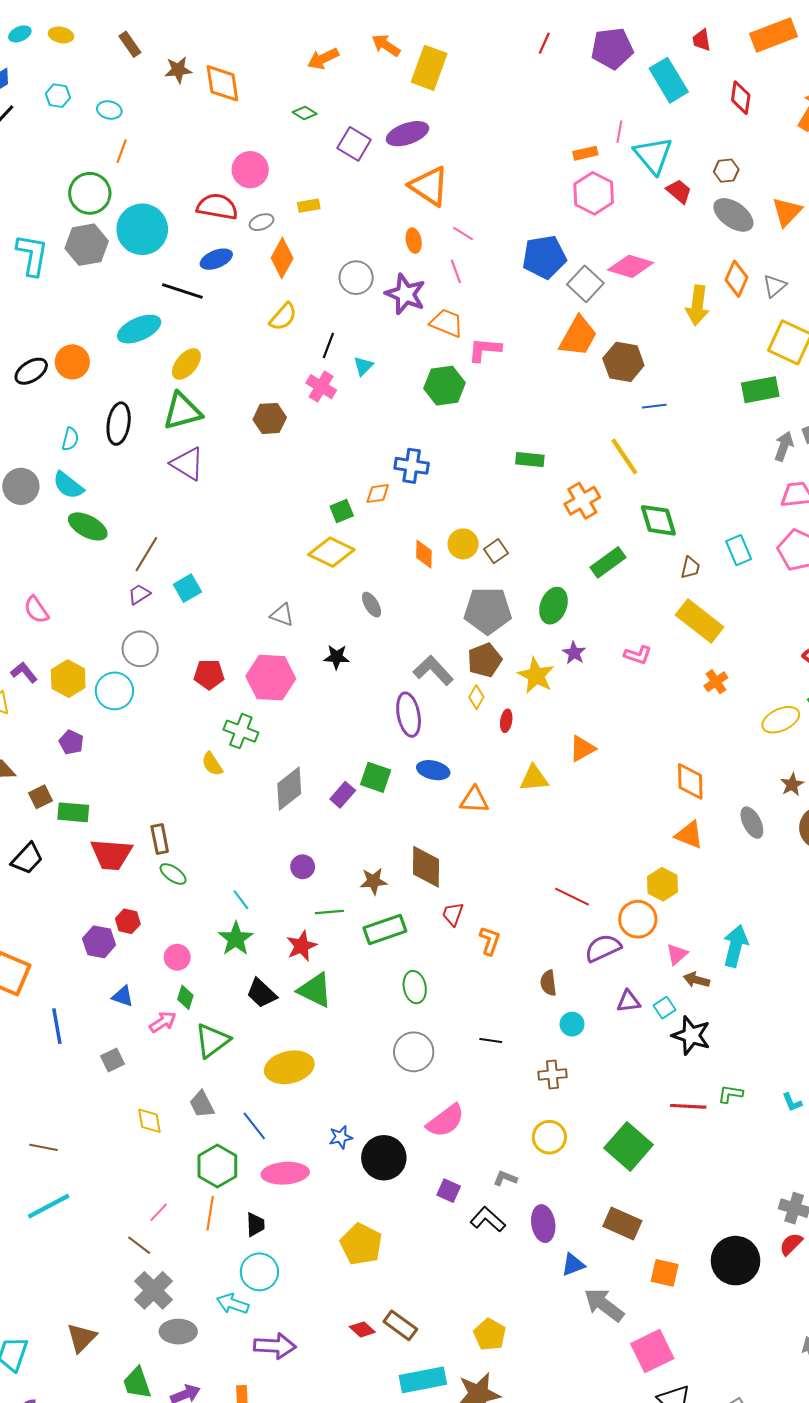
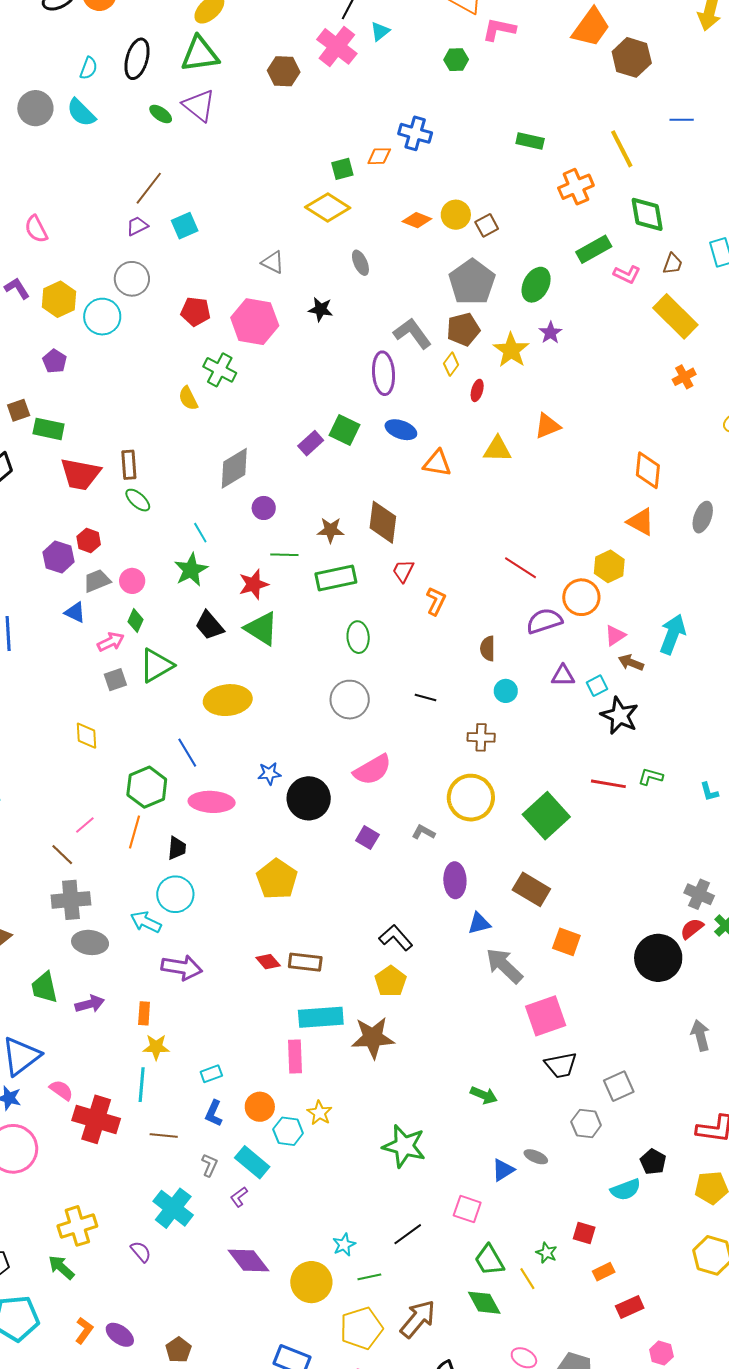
green hexagon: (445, 386) -> (456, 60), size x0.6
pink cross: (321, 387) -> (337, 46), size x1.4
blue line: (654, 406) -> (682, 120), moved
green ellipse: (88, 526) -> (161, 114), moved, size x0.6
orange diamond: (424, 554) -> (417, 220), turned -76
gray pentagon: (488, 611) -> (472, 282), turned 30
pink L-shape: (638, 655) -> (627, 274), moved
gray diamond: (289, 789) -> (234, 468), moved
gray ellipse: (752, 823) -> (703, 517), turned 40
gray square: (112, 1060) -> (115, 680), moved
gray trapezoid: (202, 1104) -> (97, 581), moved, turned 88
yellow circle: (549, 1137) -> (471, 798), size x1.4
black L-shape: (488, 1219) -> (396, 938), moved
black circle: (735, 1261) -> (658, 958), moved
gray cross: (154, 1290) -> (71, 900), turned 33
brown rectangle: (400, 1325) -> (305, 962), turned -36

